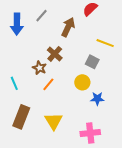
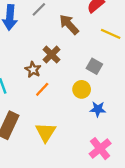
brown arrow: (68, 27) -> (69, 24), turned -72
yellow line: (105, 43) -> (111, 34), moved
pink cross: (90, 133) -> (100, 149), moved, turned -36

